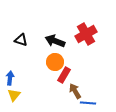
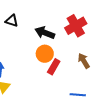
black triangle: (21, 40) -> (12, 21), moved
brown arrow: (75, 91) -> (84, 61), moved

